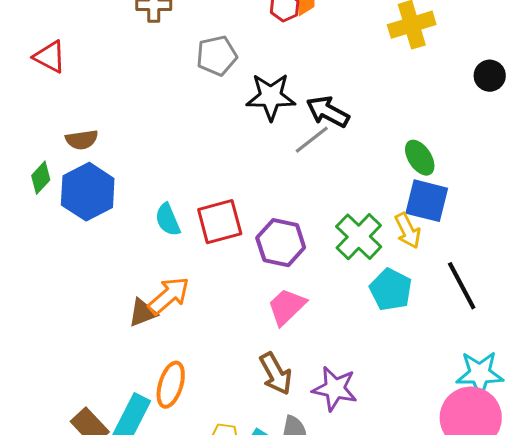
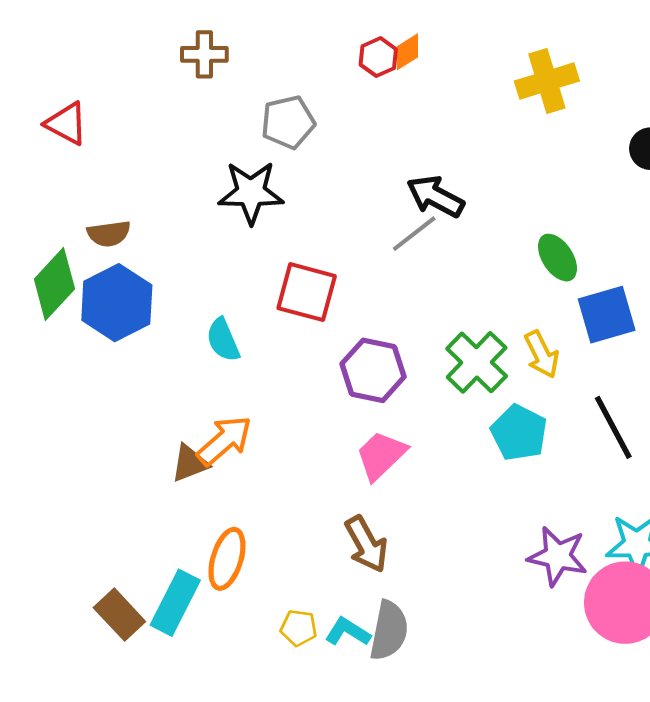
black star: (271, 97) -> (251, 192), moved
green diamond: (41, 178) -> (54, 284), size x1.6
blue square: (427, 201) -> (607, 315), moved, turned -30
red square: (220, 222) -> (307, 292), moved, turned 30
purple star: (335, 389) -> (558, 556), moved

